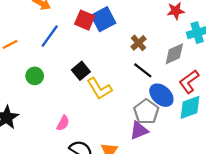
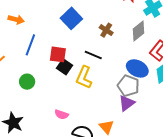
red square: (85, 20) -> (58, 54), moved
black line: (143, 70) -> (93, 55), moved
yellow L-shape: (99, 89) -> (84, 77), turned 70
pink semicircle: (63, 123) -> (62, 114), turned 96

